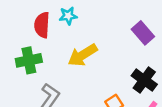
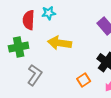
yellow arrow: (83, 55) -> (60, 43), turned 40

